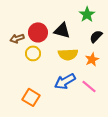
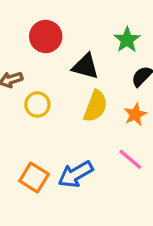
red circle: (38, 32) -> (46, 36), moved
yellow semicircle: (68, 54) -> (95, 106), turned -66
blue arrow: (65, 81) -> (76, 174), moved

